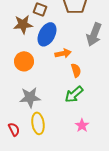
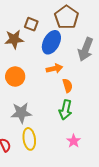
blue ellipse: (47, 34) -> (51, 42), moved
green arrow: (74, 94) -> (66, 110), turned -36

